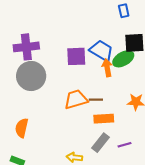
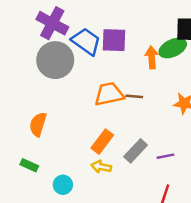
purple cross: (26, 47) -> (52, 23), turned 30
blue trapezoid: (101, 51) -> (86, 41), moved
orange rectangle: (104, 119) -> (102, 142), moved, turned -54

